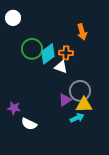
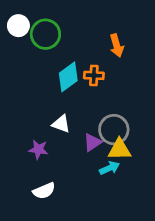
green circle: (32, 49) -> (45, 34), moved
white triangle: (61, 67) -> (61, 124), moved
purple star: (14, 108) -> (38, 149), moved
white semicircle: (29, 124) -> (44, 191), moved, turned -49

